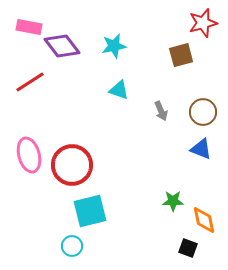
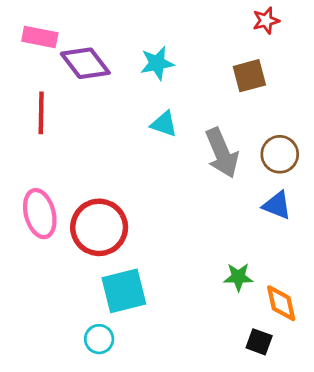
red star: (203, 23) -> (266, 21), moved, size x0.7
red line: (30, 82) -> (41, 113), turned -56
gray arrow: (161, 111) -> (222, 153), size x1.8

